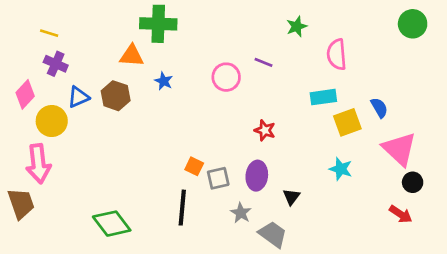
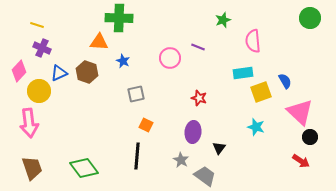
gray square: (218, 178) -> (136, 94), moved
brown trapezoid: (21, 204) -> (32, 168), moved

